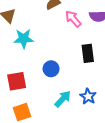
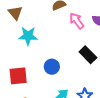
black rectangle: (88, 53) -> (88, 55), turned -42

